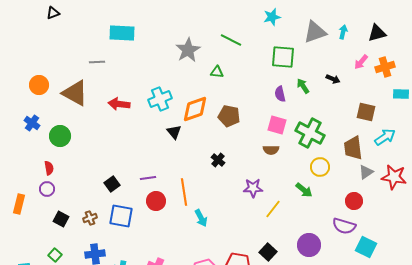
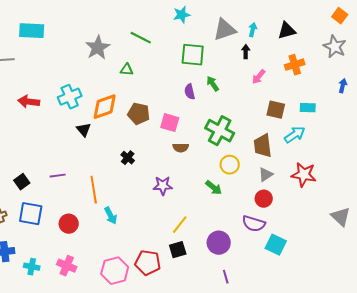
pink arrow: (361, 62) -> (259, 77), moved
black arrow: (333, 79) -> (246, 52), moved, turned -112
cyan rectangle: (401, 94) -> (308, 108), moved
pink square: (277, 125) -> (170, 123), moved
gray triangle: (366, 172) -> (266, 175), moved
red circle: (156, 201) -> (69, 224), moved
yellow line: (273, 209) -> (180, 225), moved
black square: (268, 252) -> (178, 250), turned 30

